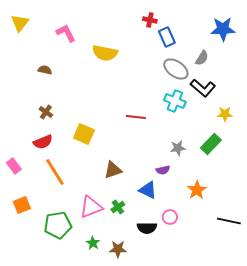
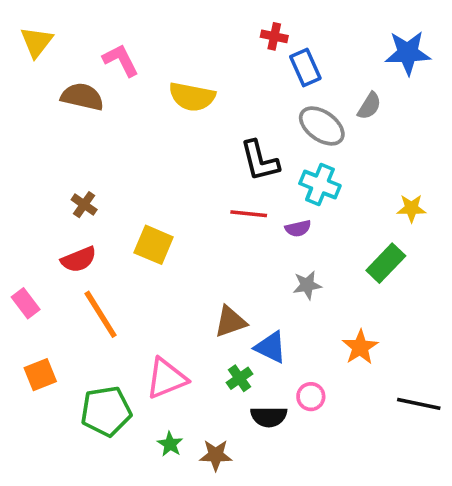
brown semicircle: (45, 70) -> (82, 97), moved, size x1.6
black L-shape: (203, 88) -> (260, 161), moved, turned 35
gray star: (178, 148) -> (307, 285), moved
brown triangle: (113, 170) -> (230, 322), moved
purple semicircle: (163, 170) -> (298, 228), moved
green cross: (118, 207) -> (240, 378), moved

